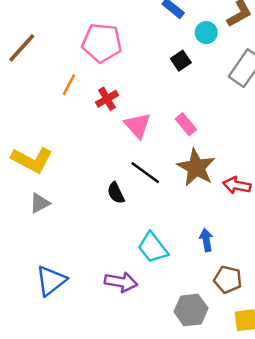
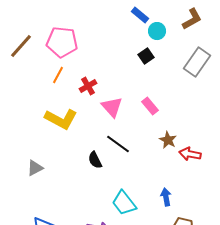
cyan circle: (206, 33) -> (157, 31), moved
pink pentagon: (102, 43) -> (62, 42), moved
yellow L-shape: (32, 160) -> (61, 119), moved
brown star: (196, 167) -> (168, 140), moved, size x0.6

